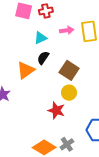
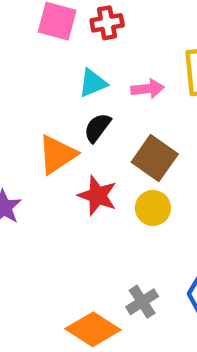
pink arrow: (67, 30) -> (148, 89), moved
red star: (56, 110) -> (97, 196), moved
gray cross: (67, 144) -> (142, 302), moved

